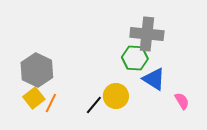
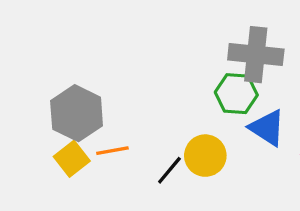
orange line: (51, 103) -> (112, 151), moved, turned 54

